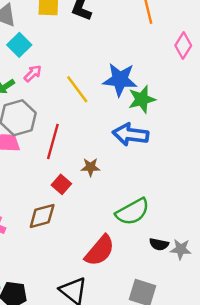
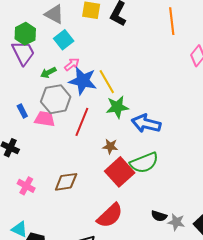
blue star: (120, 80) -> (83, 81), moved
green star: (142, 99) -> (117, 107), moved
red square: (61, 184) -> (120, 172), moved, size x1.8
green semicircle: (133, 212) -> (144, 163), moved

